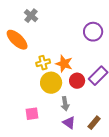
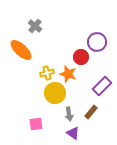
red circle: (77, 81) -> (81, 57), moved
brown rectangle: (94, 123) -> (91, 112), moved

